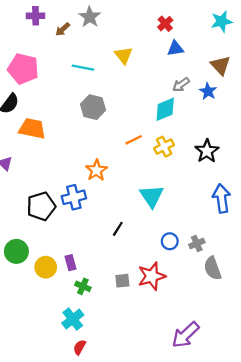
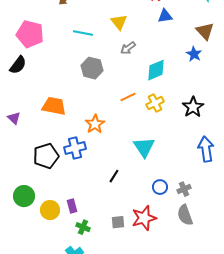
gray arrow: (181, 85) -> (128, 48), moved
orange trapezoid: (32, 129) -> (54, 106), moved
gray semicircle: (213, 268) -> (185, 215), moved

